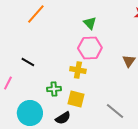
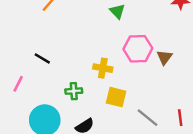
pink hexagon: (90, 48) -> (138, 49), moved
yellow square: (76, 99) -> (116, 97), moved

